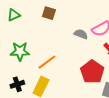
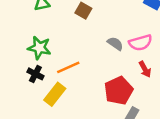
black cross: (17, 84) -> (35, 74), moved, turned 32

